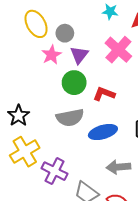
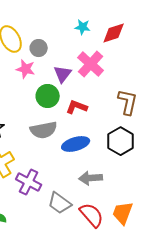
pink star: (51, 55) -> (26, 69), turned -30
purple triangle: (79, 55) -> (63, 74), moved

